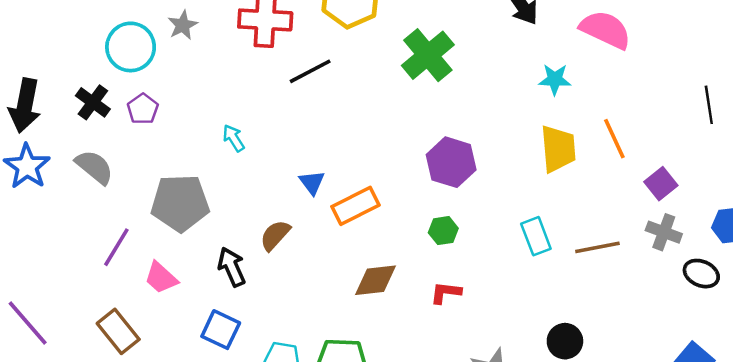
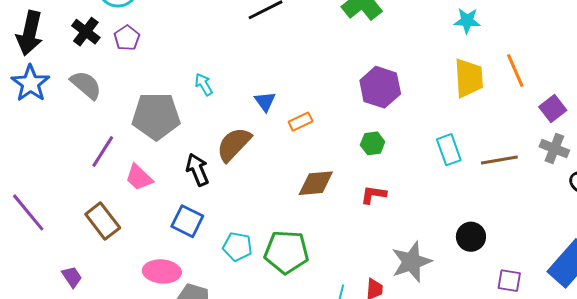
cyan arrow: (234, 138) -> (204, 84), moved
orange rectangle: (356, 206) -> (301, 122), size x0.6
brown semicircle: (275, 235) -> (234, 144), size x1.4

